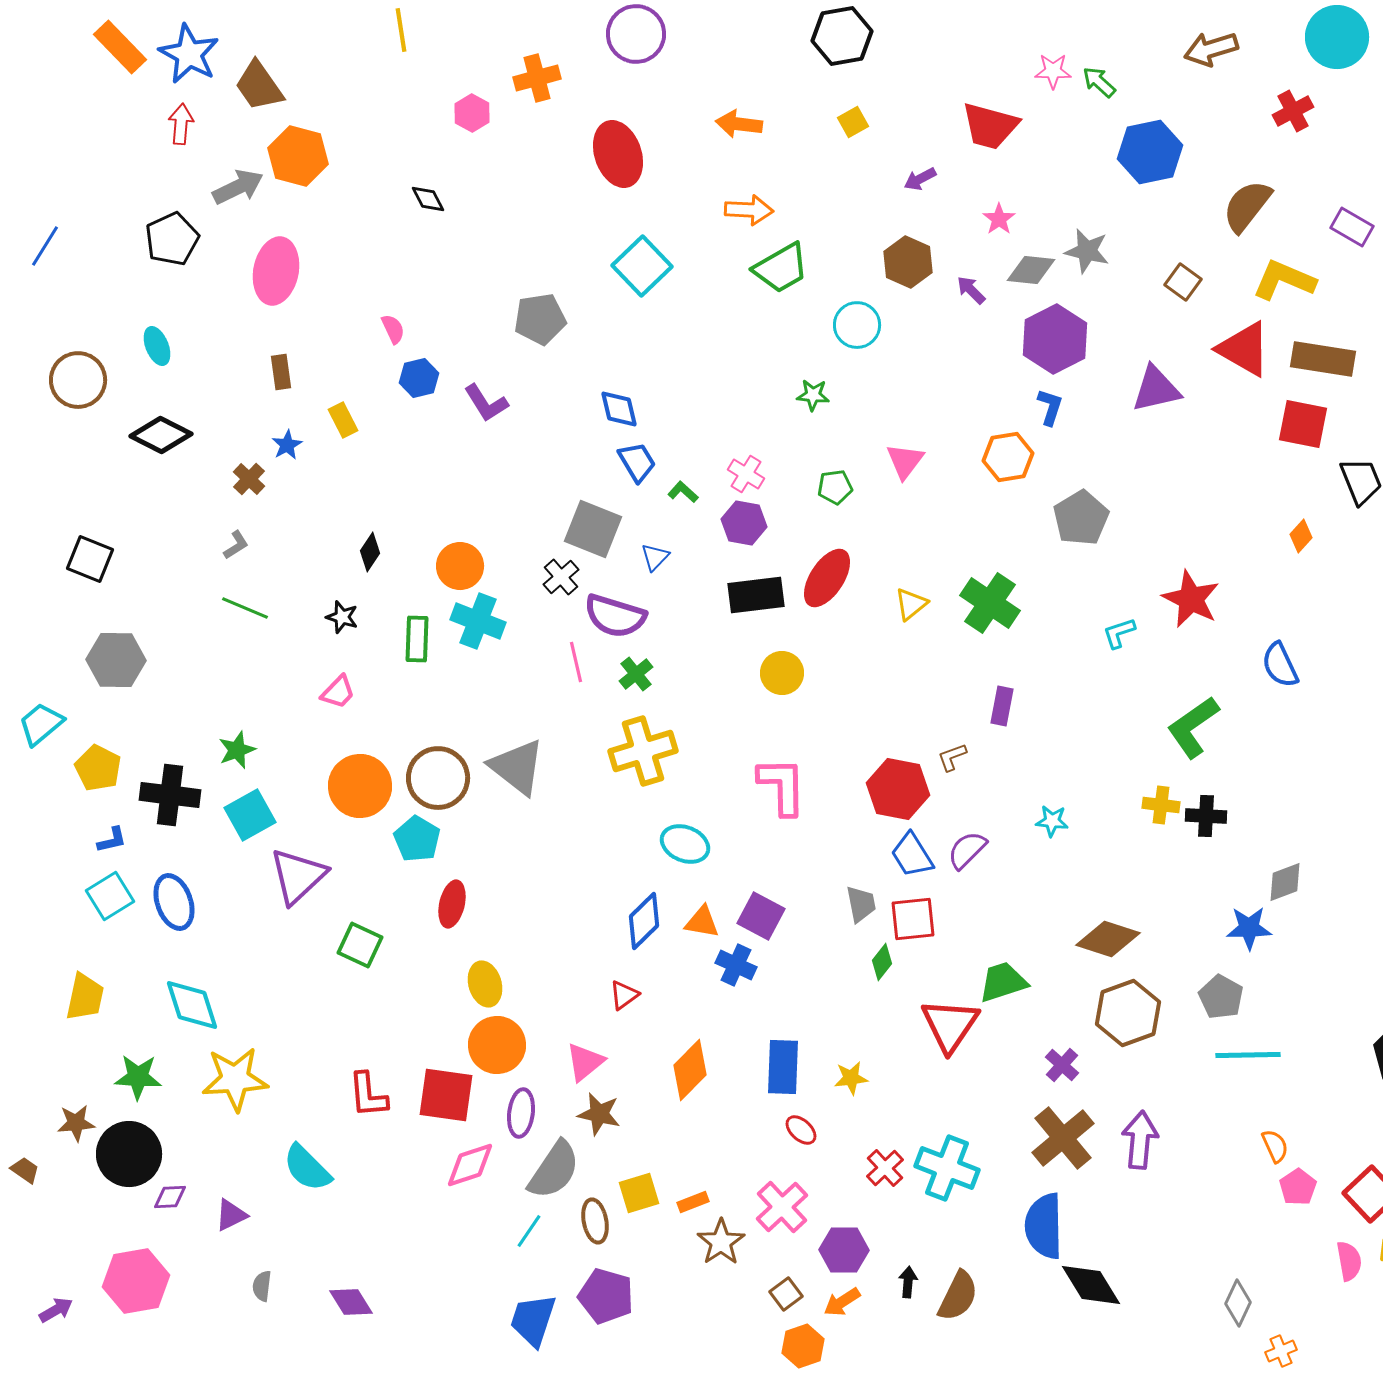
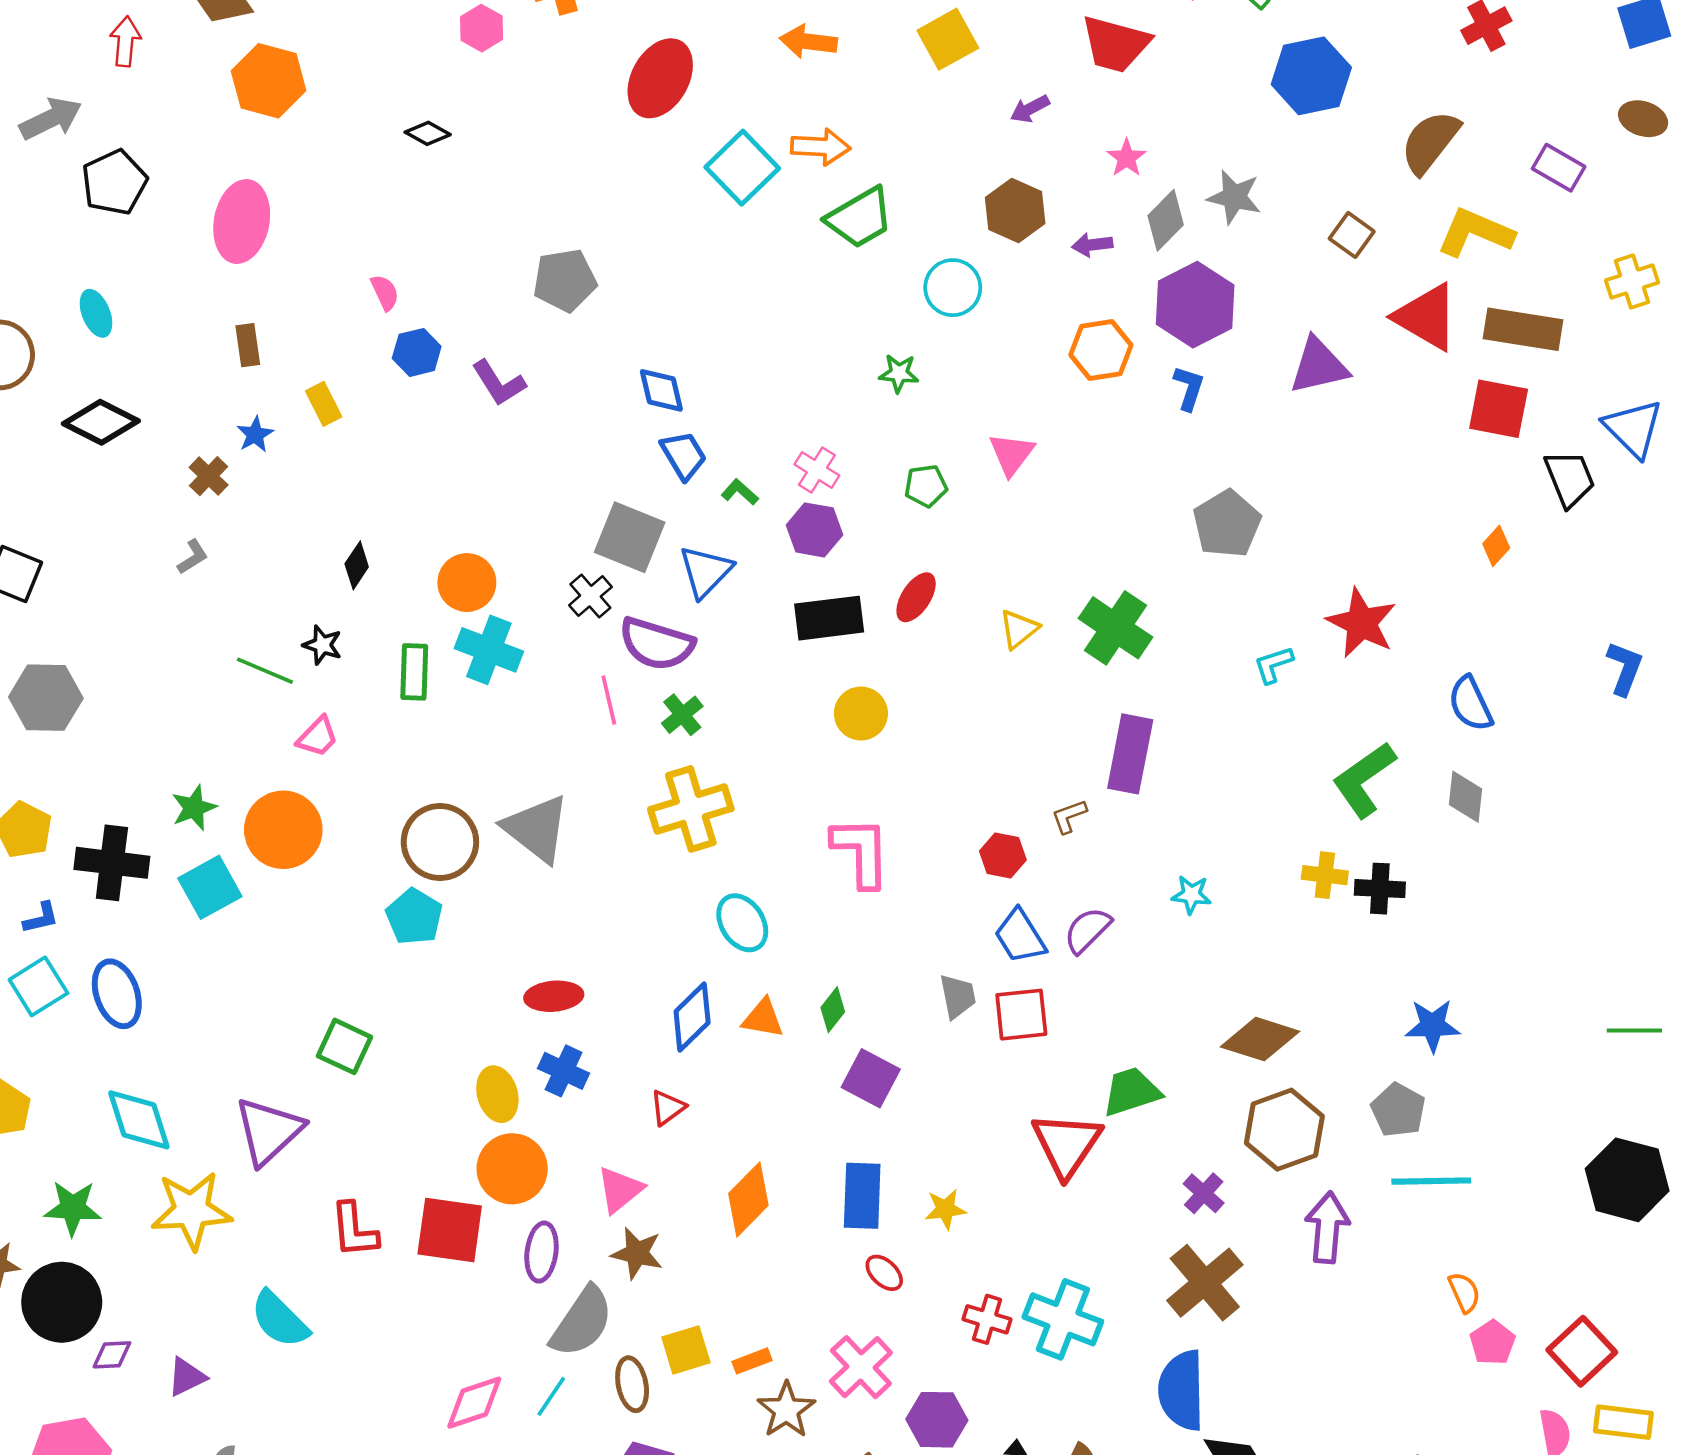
yellow square: (853, 122) -> (948, 39), size x1.6
red ellipse: (618, 154) -> (660, 78), turned 48
gray arrow: (238, 187) -> (51, 119), moved
black diamond: (428, 199) -> (428, 133), turned -33
cyan square: (642, 266) -> (742, 168), moved
gray diamond: (1031, 270) -> (1166, 220), turned -51
purple arrow: (971, 290) -> (1092, 245), turned -52
orange hexagon: (1008, 457) -> (1101, 350), moved
blue triangle: (655, 557) -> (706, 572), size x1.6
red ellipse: (827, 578) -> (916, 597), size x0.7
green line: (245, 608) -> (265, 671), moved
purple rectangle: (1002, 706) -> (1130, 754), size x1.6
orange circle: (360, 786) -> (283, 830), moved
red hexagon: (898, 789) -> (1003, 855), size x0.6
cyan ellipse: (685, 844) -> (742, 923), turned 36
purple triangle: (298, 876) -> (269, 1131), moved
gray diamond: (1285, 882) -> (1466, 797), moved, turned -63
red ellipse: (452, 904) -> (554, 996), moved, turned 72
purple square: (761, 916) -> (871, 1078), moved
green diamond: (882, 962) -> (833, 1010), moved
blue cross: (736, 965) -> (564, 1071), moved
purple arrow: (1140, 1140) -> (1327, 1228), moved
pink diamond: (470, 1165) -> (474, 1403), moved
red cross: (885, 1168) -> (987, 1319), turned -30

